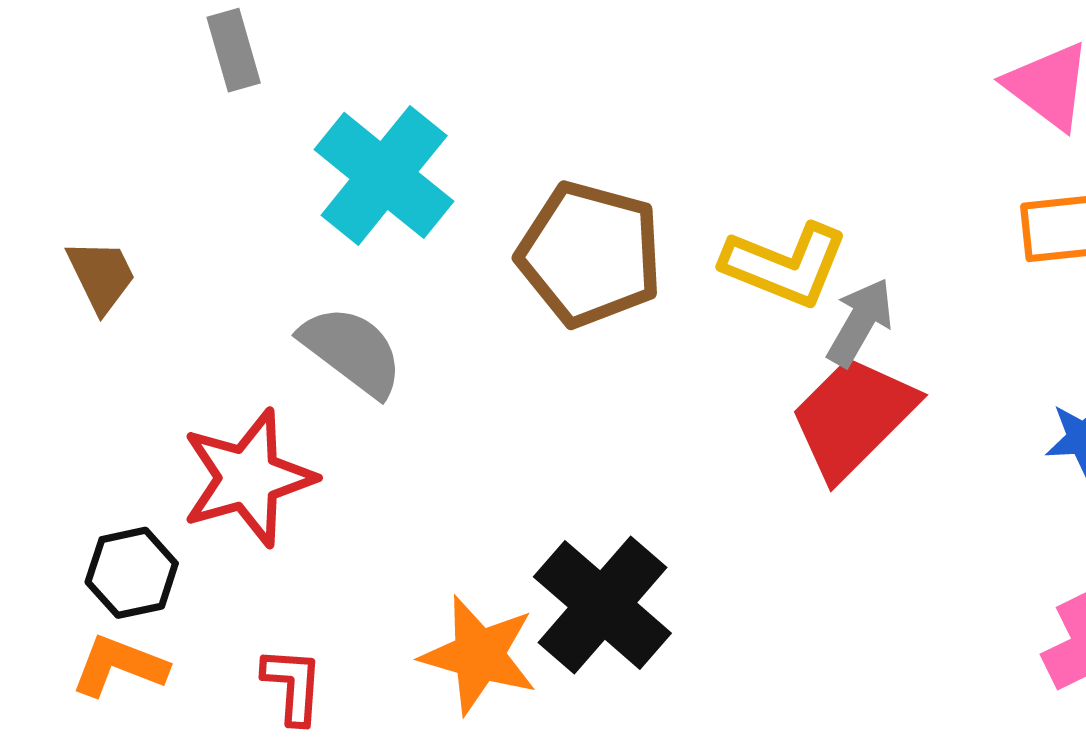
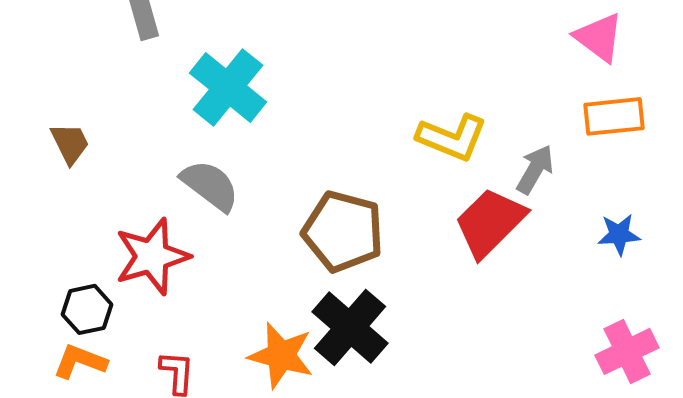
brown pentagon: (590, 254) -> (343, 231), moved
gray arrow: (860, 322) -> (535, 169), moved

